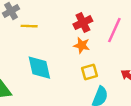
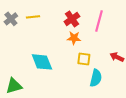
yellow line: (29, 26) -> (33, 17), moved
yellow square: (90, 72) -> (84, 59), turned 32

